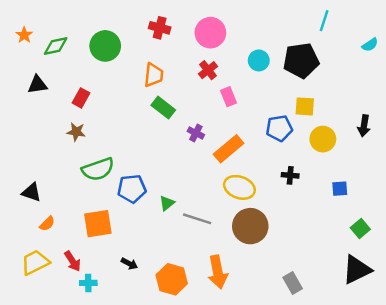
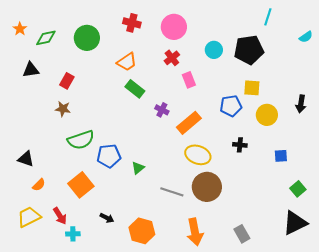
orange trapezoid: (154, 75) -> (127, 62), turned 50
gray line: (197, 219) -> (172, 192), moved
orange square: (98, 224) -> (81, 185), turned -30
orange arrow: (218, 272) -> (195, 232), moved

